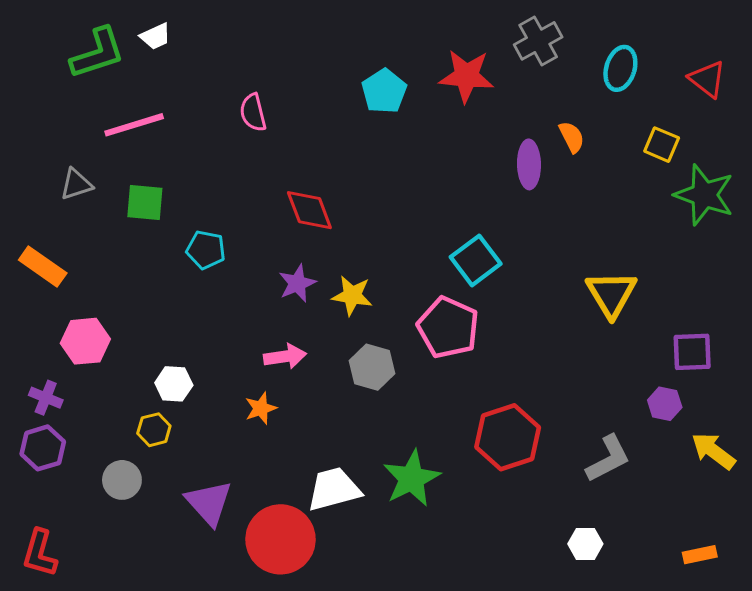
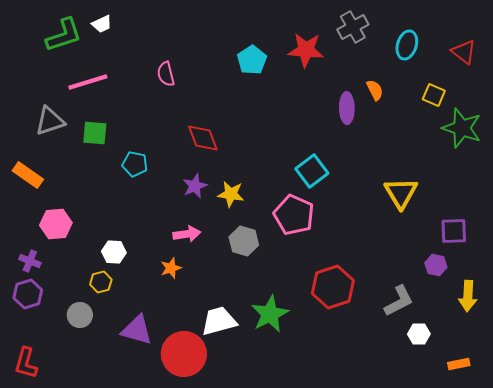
gray triangle: (76, 184) -> (50, 121), size x1.4
yellow arrow: (713, 451) -> (468, 296), turned -124
purple triangle: (209, 503) -> (137, 330), turned -32
white hexagon: (585, 544) -> (419, 334), moved

